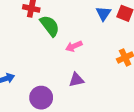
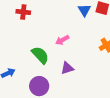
green semicircle: (50, 26) -> (40, 55), moved

